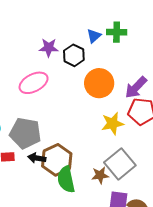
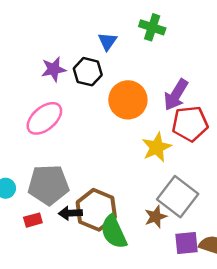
green cross: (117, 32) -> (152, 27), moved, turned 30

